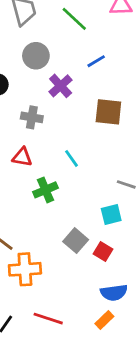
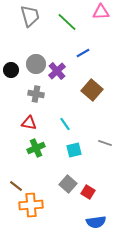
gray circle: (36, 56) -> (36, 64), moved
brown square: (108, 112) -> (92, 90), turned 35
green cross: (45, 190) -> (36, 148), moved
cyan square: (111, 215) -> (74, 150), moved

